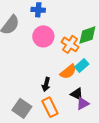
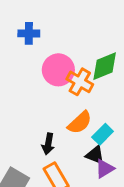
pink circle: (43, 36) -> (58, 70), moved
cyan rectangle: (82, 66) -> (103, 134), moved

